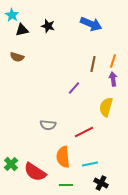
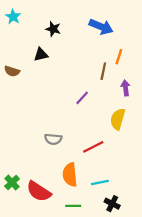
black triangle: (22, 30) -> (41, 55), moved
brown semicircle: (17, 57) -> (12, 71), moved
orange line: (113, 61) -> (119, 57), moved

